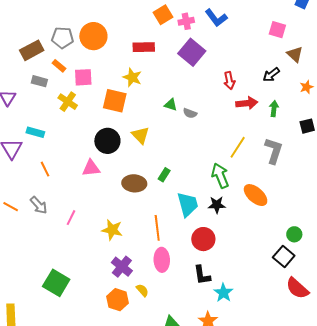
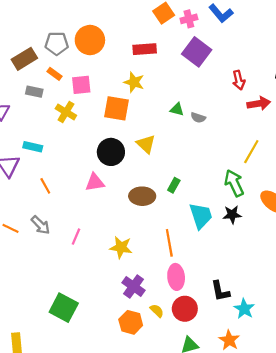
red circle: (203, 239) -> (185, 309), moved

